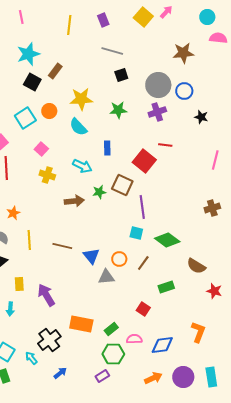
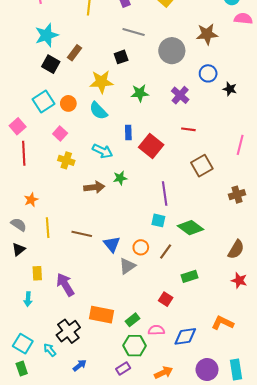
black square: (121, 75) -> (121, 57), moved
gray circle: (158, 85) -> (172, 51), moved
orange circle: (49, 111) -> (68, 103), moved
purple cross: (157, 112) -> (180, 95), turned -30
black star: (201, 117) -> (230, 89), moved
red square: (144, 161) -> (151, 146), moved
brown square: (122, 185) -> (202, 166), moved, turned 35
brown semicircle: (196, 266) -> (236, 249), moved, turned -90
gray triangle: (106, 277) -> (127, 266), turned -30
orange L-shape: (198, 332) -> (223, 323), turned -85
orange arrow: (153, 378) -> (164, 373), moved

